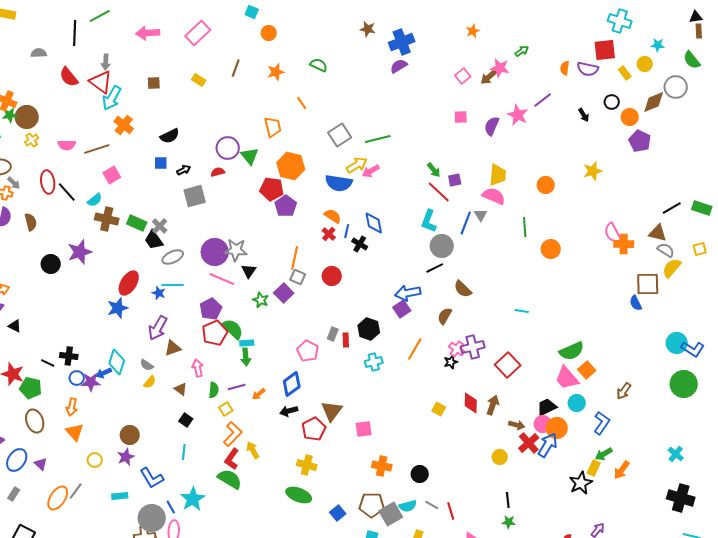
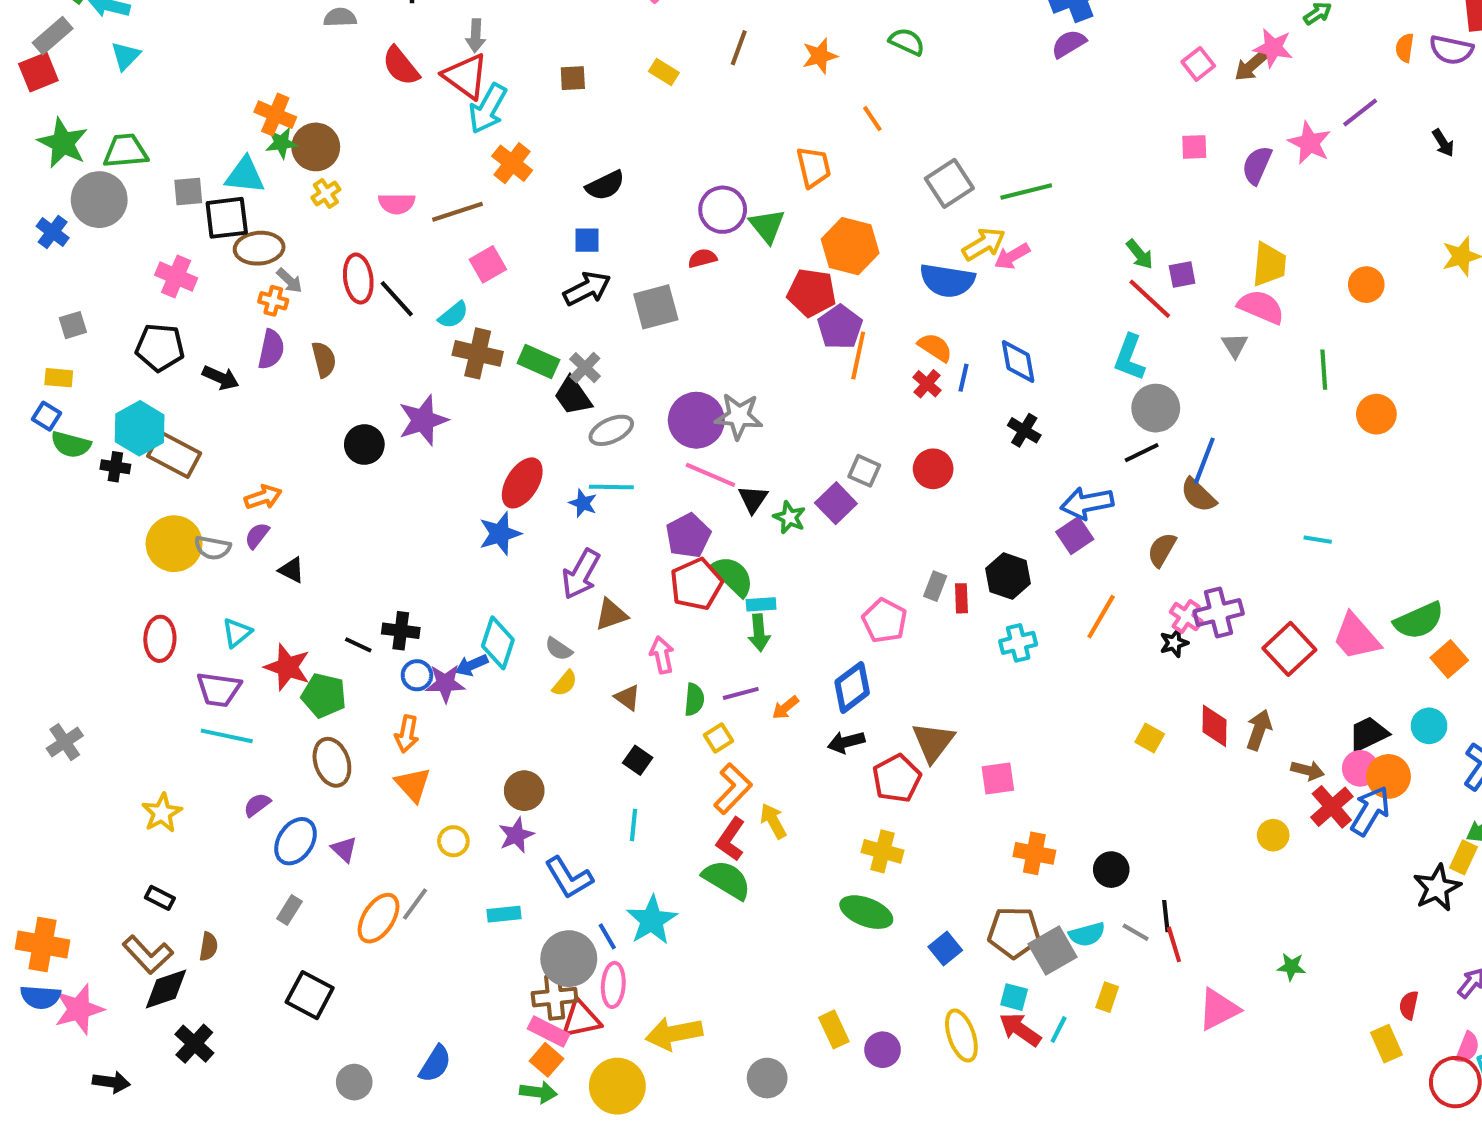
black arrow: (184, 170) -> (587, 289), moved, size x1.6
blue line: (466, 223) -> (1204, 461), moved
black cross: (360, 244) -> (1024, 430), moved
orange line: (295, 258) -> (858, 355), moved
black triangle: (249, 271) -> (753, 499), moved
pink trapezoid: (567, 378) -> (1356, 637), moved
black line: (508, 500) -> (1166, 916), moved

